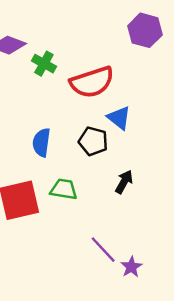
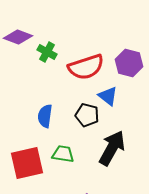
purple hexagon: (145, 30) -> (129, 63), moved
black arrow: (124, 182) -> (112, 148), size x1.8

